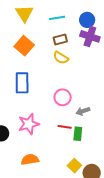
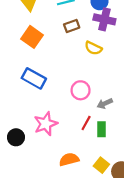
yellow semicircle: (61, 58) -> (93, 48), moved
blue rectangle: (22, 83) -> (34, 78), turned -55
red line: (65, 127) -> (86, 123), turned -64
orange semicircle: (30, 160) -> (69, 159), moved

